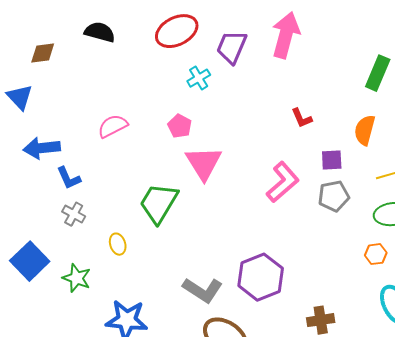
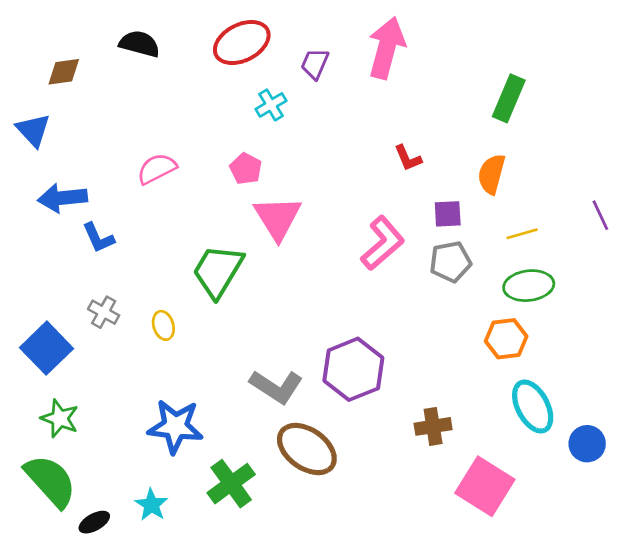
purple trapezoid: (232, 47) -> (315, 64), size x0.7
gray cross: (74, 214) -> (104, 312), moved
orange hexagon: (376, 254) -> (506, 339), size x1.4
green star: (77, 278) -> (60, 418), moved

